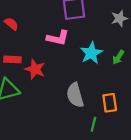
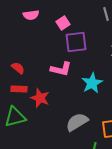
red semicircle: (11, 24) -> (18, 68), moved
gray semicircle: (75, 95) -> (77, 122), turned 75

